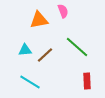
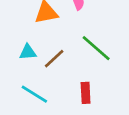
red rectangle: (87, 81) -> (86, 93), moved

